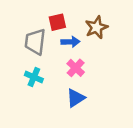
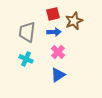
red square: (57, 22) -> (53, 14), moved

